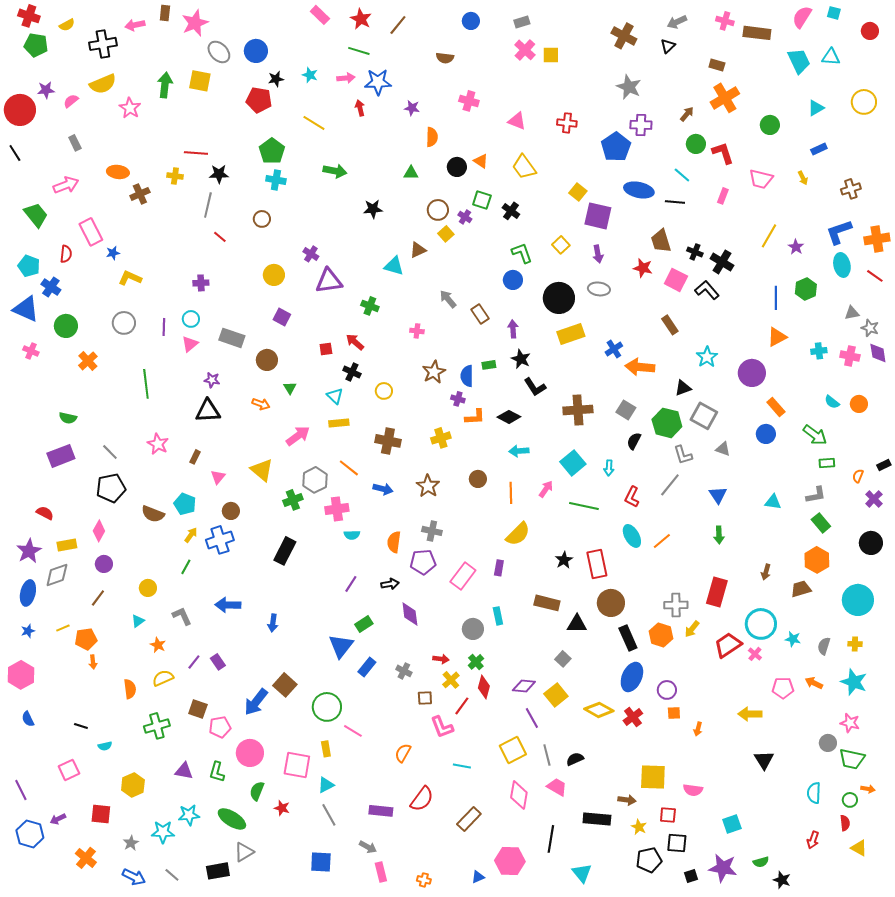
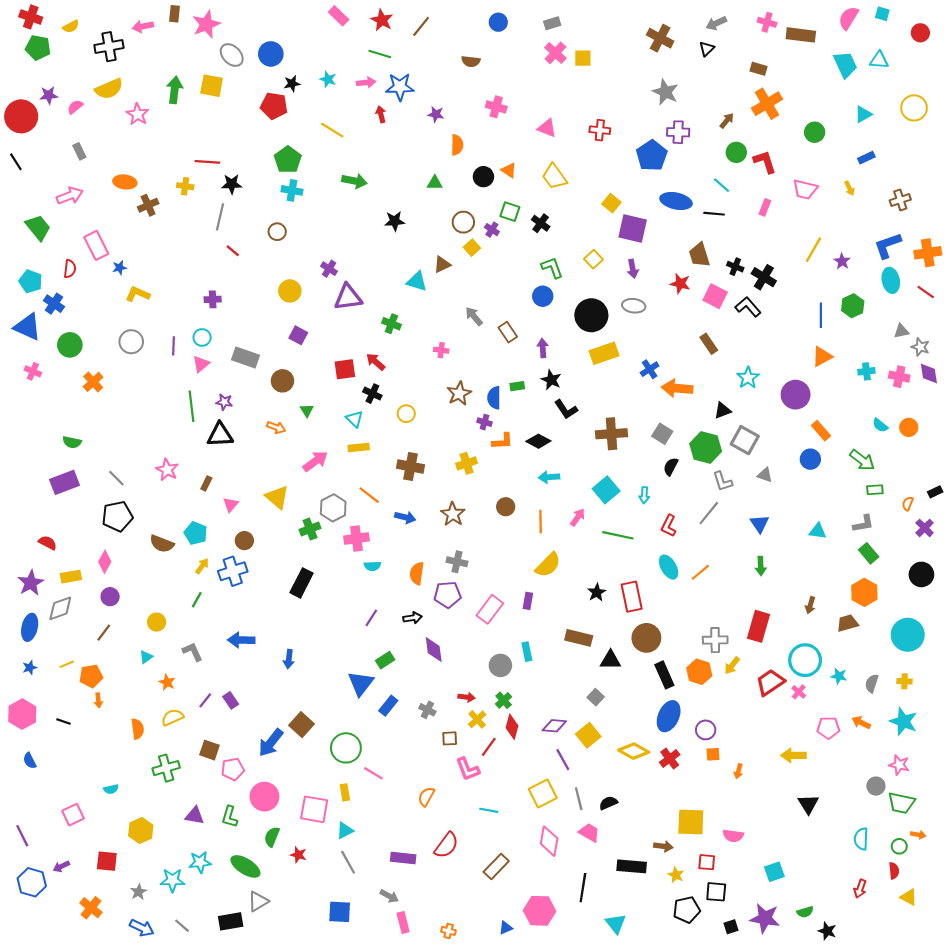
red square: (326, 349) -> (345, 369), size x1.5
green line: (146, 384) -> (191, 406), moved
black line: (81, 726) -> (63, 721), moved

